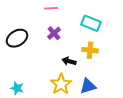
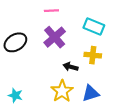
purple cross: (54, 33) -> (55, 37), size x1.5

